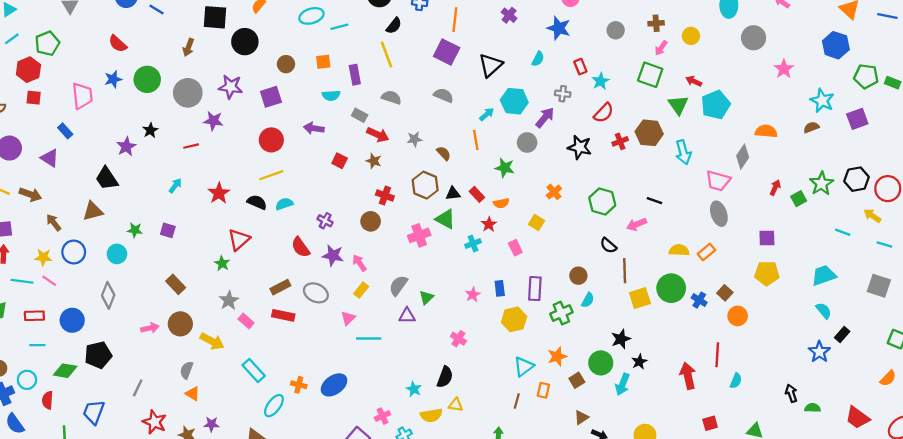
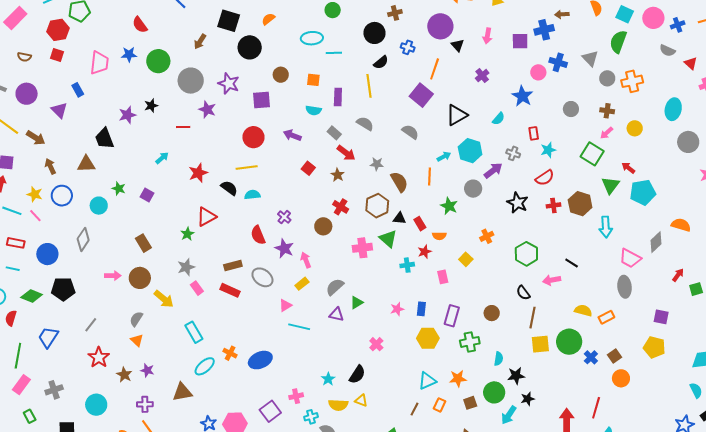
brown semicircle: (444, 153) -> (399, 182), size x1.5
cyan semicircle: (588, 300) -> (499, 359), moved, turned -32

